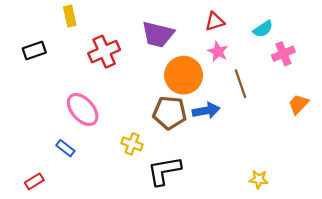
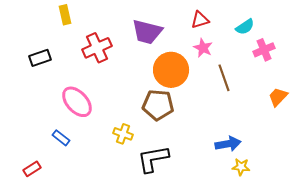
black rectangle: (34, 50) -> (40, 58), moved
blue arrow: (206, 111) -> (228, 144), moved

